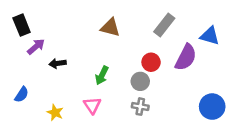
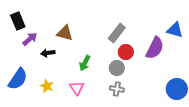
gray rectangle: (164, 25) -> (117, 33), moved
brown triangle: (110, 27) -> (65, 33), moved
blue semicircle: (22, 95) -> (18, 79), size x1.6
yellow star: (55, 113) -> (47, 86), moved

